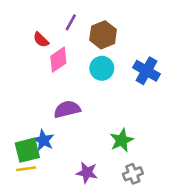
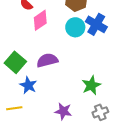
blue cross: (146, 71) -> (96, 24), moved
green square: (27, 150) -> (15, 62), moved, turned -35

